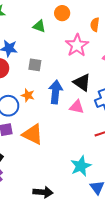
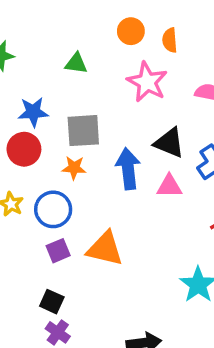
orange circle: (62, 13) -> (131, 31), moved
gray square: (35, 65) -> (83, 131), size x1.5
orange star: (28, 95) -> (74, 168), moved

